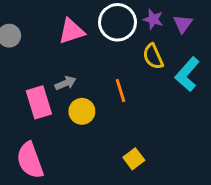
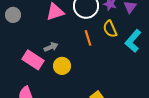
orange line: (120, 91) -> (88, 38), moved
pink rectangle: (39, 102) -> (33, 60), turned -40

